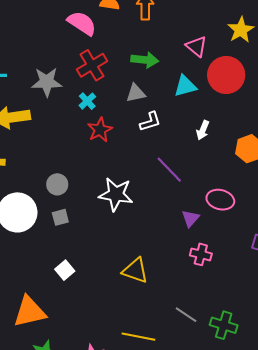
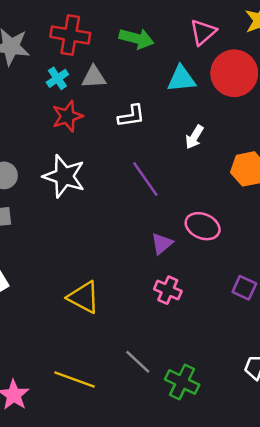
pink triangle: (196, 46) -> (203, 32), turned 30
red cross: (92, 65) -> (70, 35), turned 32
gray triangle: (136, 93) -> (94, 77), moved
white star: (116, 194) -> (64, 176), moved

